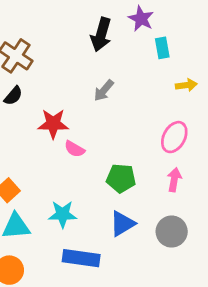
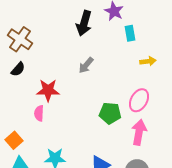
pink semicircle: (74, 149) -> (39, 113), moved, turned 63
green pentagon: (121, 178) -> (110, 113), moved
pink arrow: (174, 180) -> (139, 132), size x1.4

